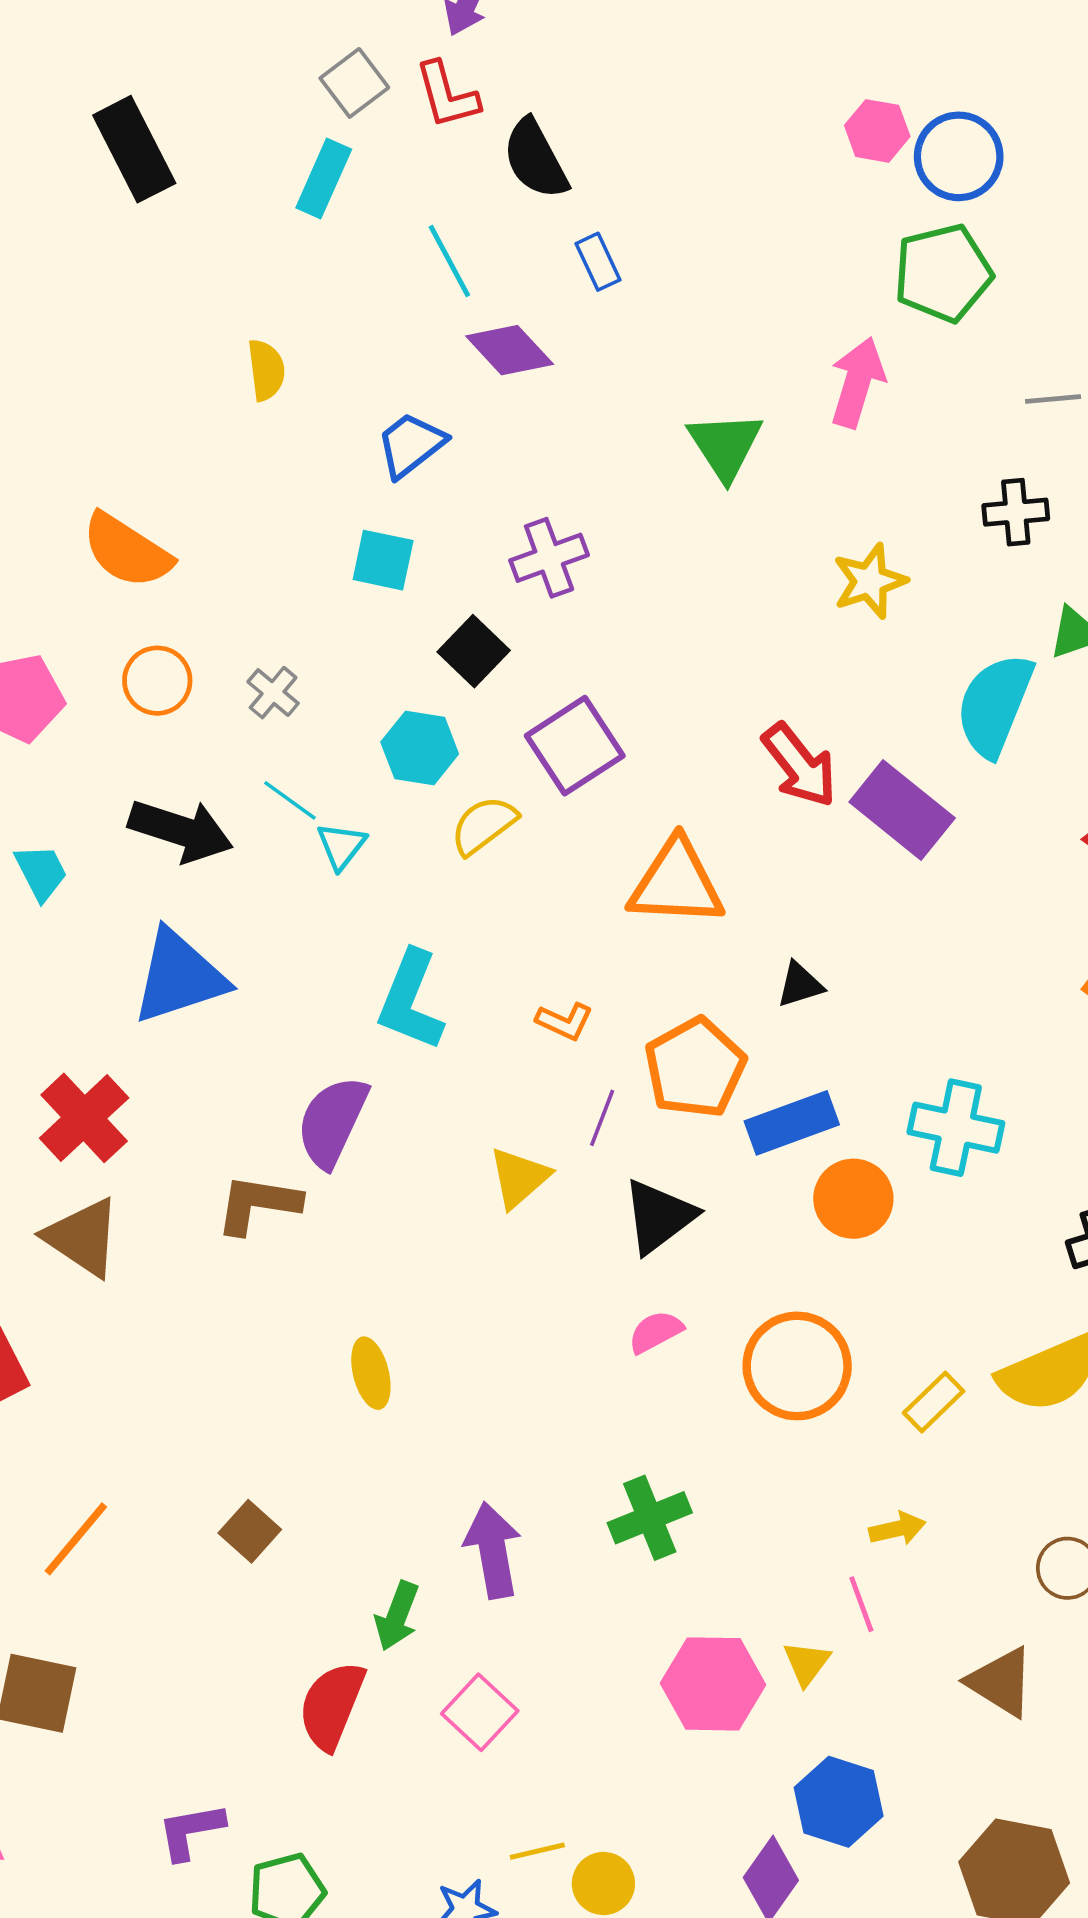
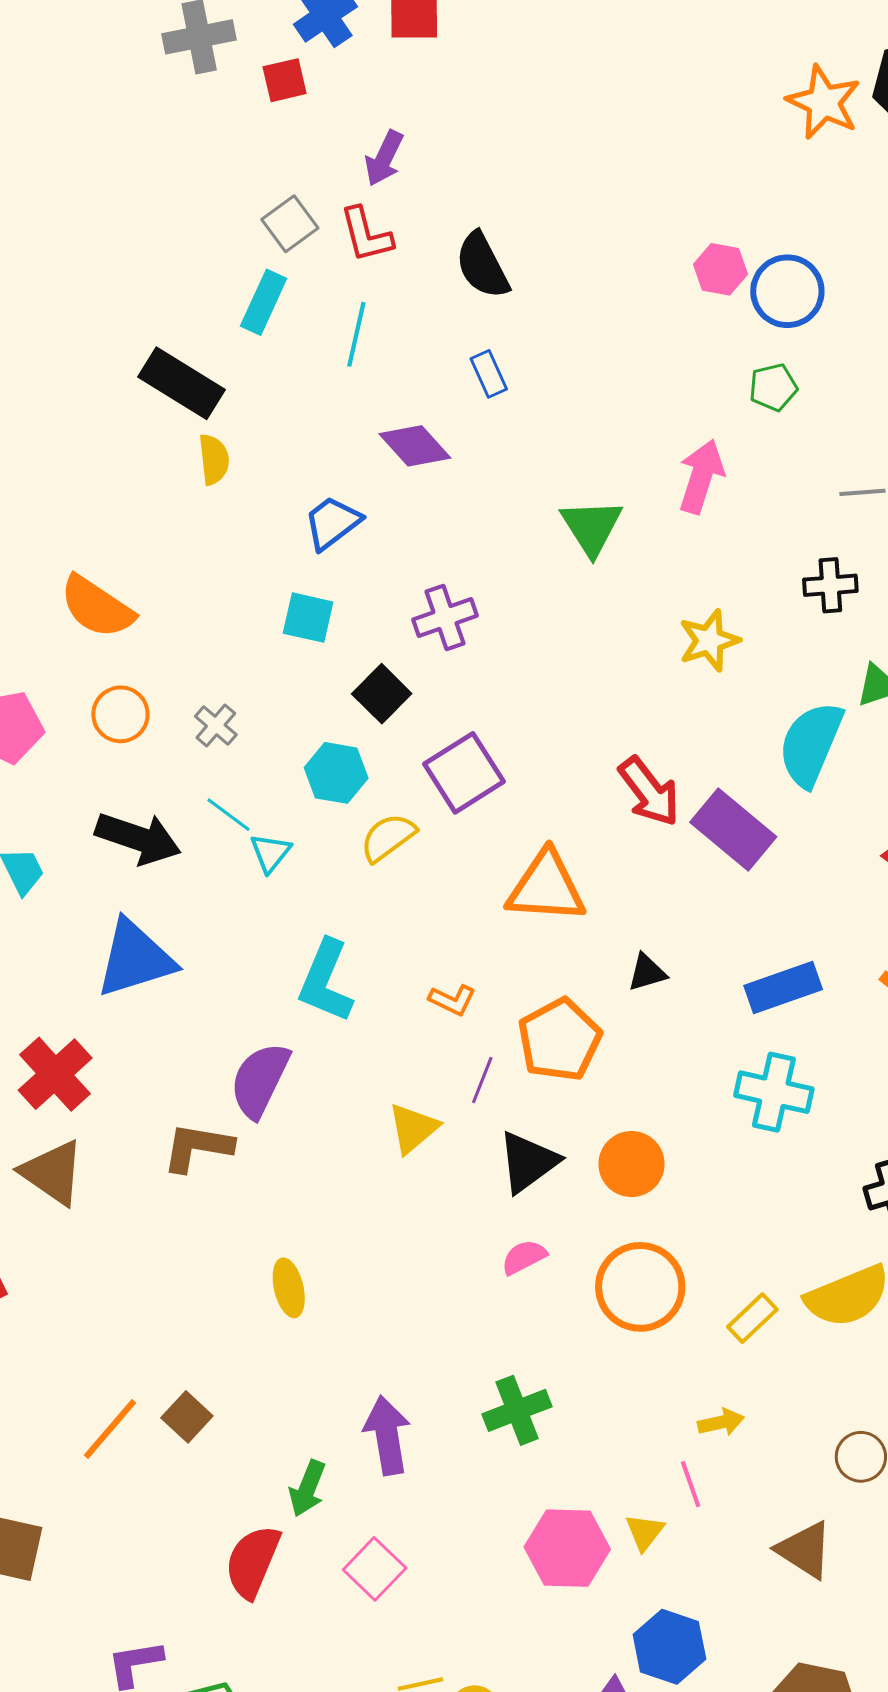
black rectangle: (134, 149) -> (182, 383), moved, turned -32
black semicircle: (535, 159) -> (482, 265), moved
cyan line: (449, 261) -> (356, 334), moved, turned 40
green pentagon: (943, 273) -> (773, 387), size x0.6
blue rectangle: (792, 1123) -> (783, 988), moved
orange circle: (853, 1199) -> (632, 1164), moved
orange line: (76, 1539) -> (110, 1429), moved

